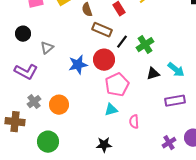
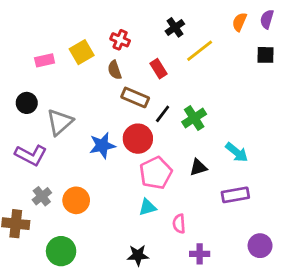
gray triangle: (47, 48) -> (60, 122), size x1.5
black triangle: (153, 74) -> (198, 167), moved
purple cross: (169, 143) -> (200, 254), moved, turned 32

